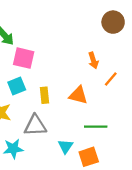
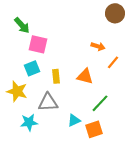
orange arrow: (93, 60) -> (98, 46), turned -56
green line: (96, 127) -> (100, 103), turned -48
cyan triangle: (65, 146) -> (74, 120), turned 32

